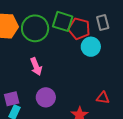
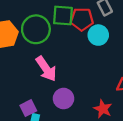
pink arrow: (36, 67) -> (46, 69), size x1.4

